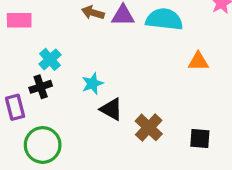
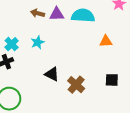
cyan star: (92, 84) -> (38, 42), moved
black square: (200, 139) -> (112, 80), moved

